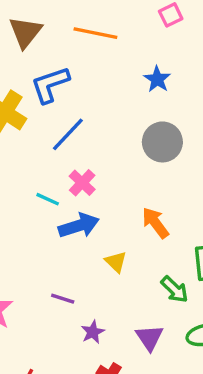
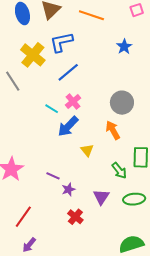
gray circle: (162, 142) -> (122, 103), moved
blue arrow: (79, 226) -> (68, 126), turned 145
purple line: (63, 299) -> (53, 176), moved

